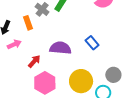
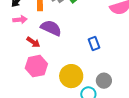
purple semicircle: (60, 48) -> (51, 28), moved
red arrow: (34, 61) -> (33, 42), turned 64

